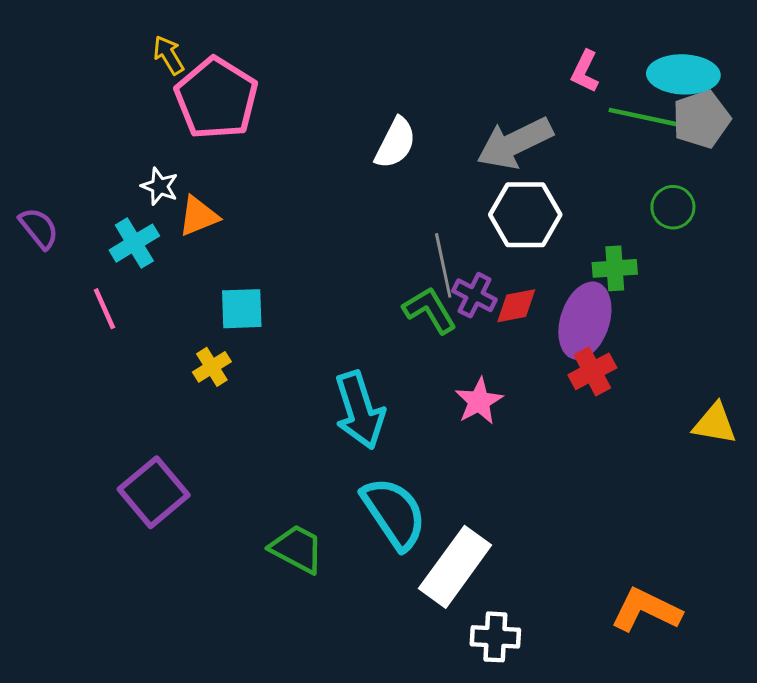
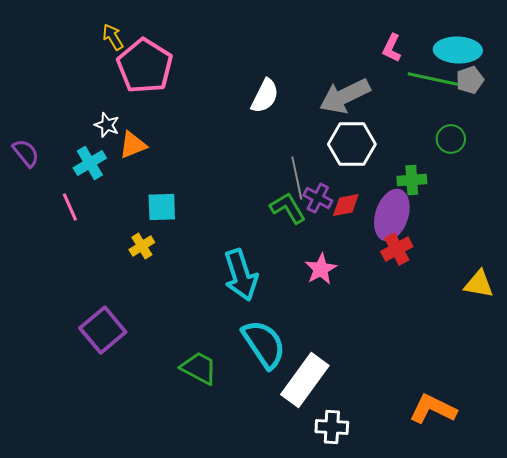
gray pentagon: (701, 119) -> (470, 80), size x0.7

